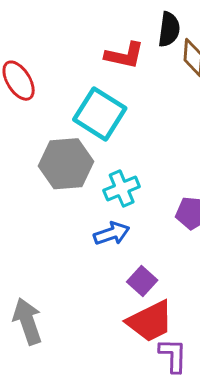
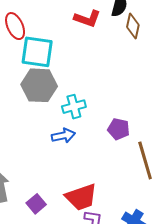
cyan square: (100, 114) -> (37, 52), moved, turned -32
purple square: (142, 281) -> (36, 204), moved

